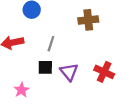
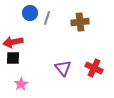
gray line: (51, 44) -> (47, 18), moved
black square: (45, 67) -> (13, 58), moved

